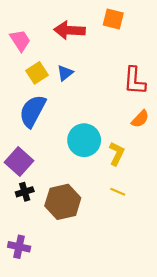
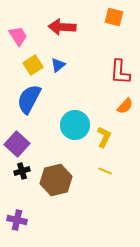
orange square: (113, 19) -> (114, 17), moved

